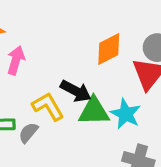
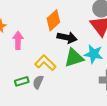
orange diamond: (109, 49) -> (53, 20), moved
black arrow: (76, 91) -> (67, 38), moved

